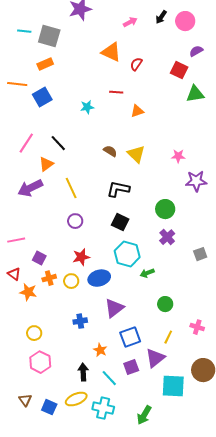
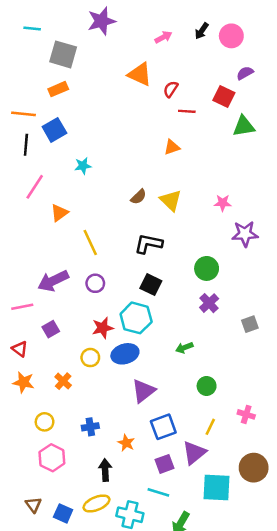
cyan line: (24, 31) -> (32, 28), moved
red line: (116, 92) -> (187, 111), moved
cyan star: (87, 107) -> (83, 166), moved
black line: (58, 143) -> (26, 145), moved, turned 48
brown semicircle: (110, 151) -> (139, 197), turned 104
purple arrow: (30, 188) -> (53, 281), moved
cyan hexagon: (127, 254) -> (136, 318), moved
purple square: (39, 258) -> (51, 329), turned 32
orange cross: (49, 278) -> (63, 381), moved, turned -32
orange star: (28, 292) -> (23, 382), moved
blue cross: (80, 321) -> (90, 427), moved
cyan line: (109, 378) -> (158, 492), moved, turned -30

